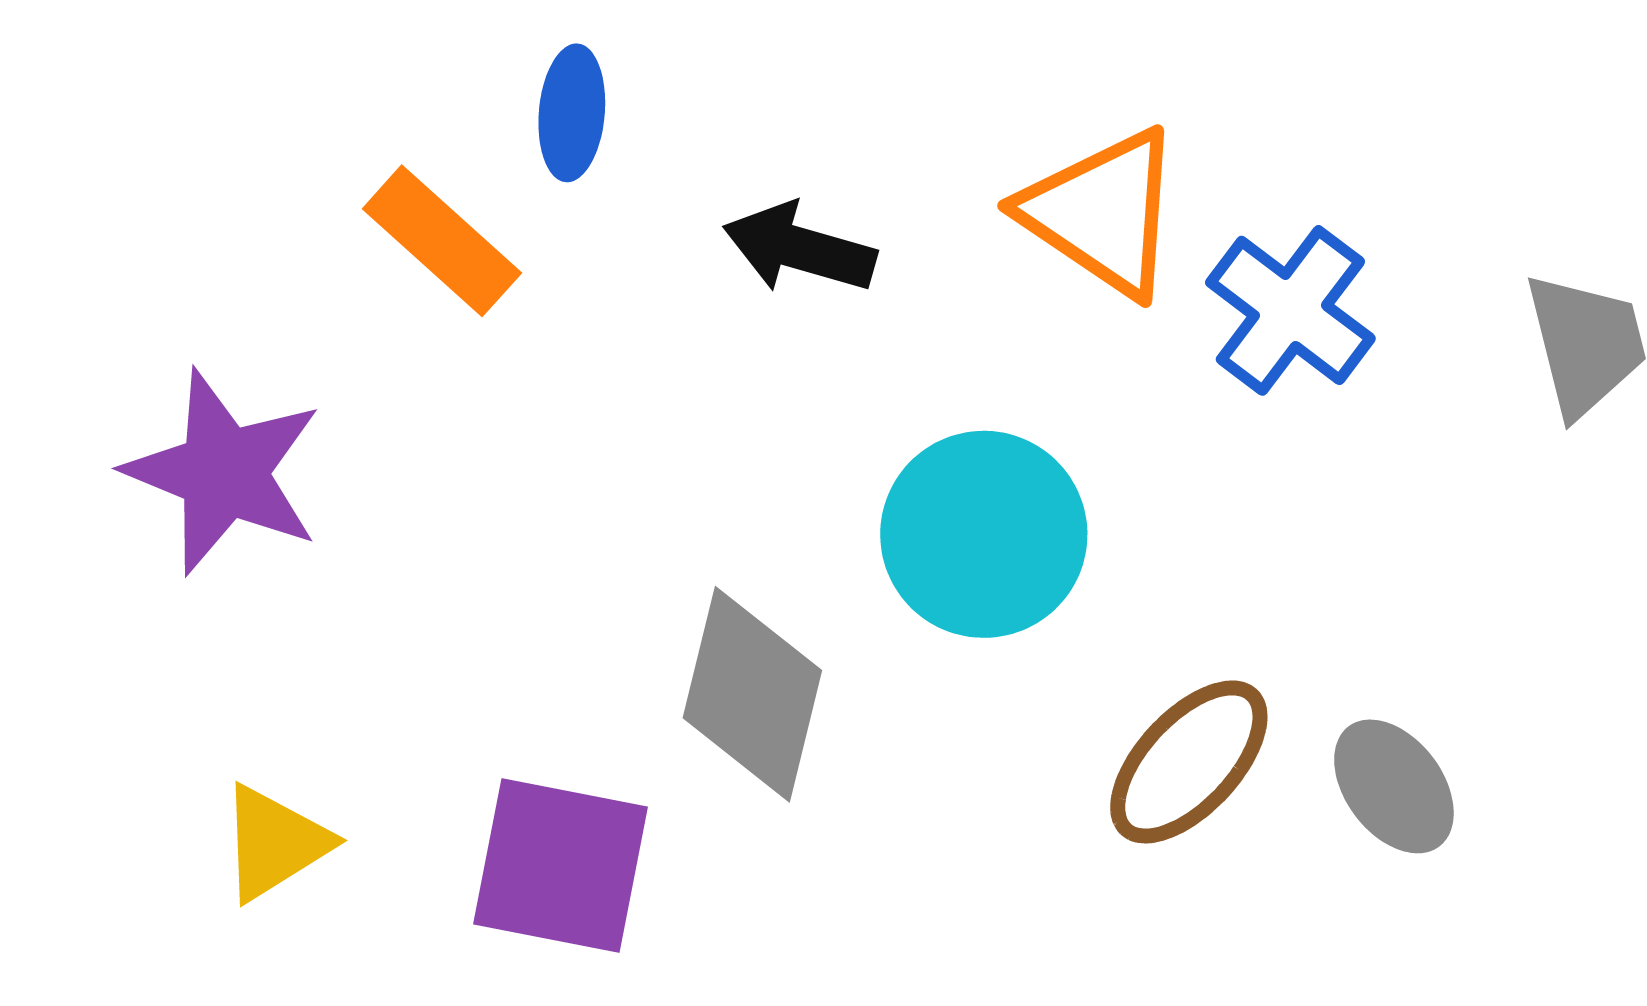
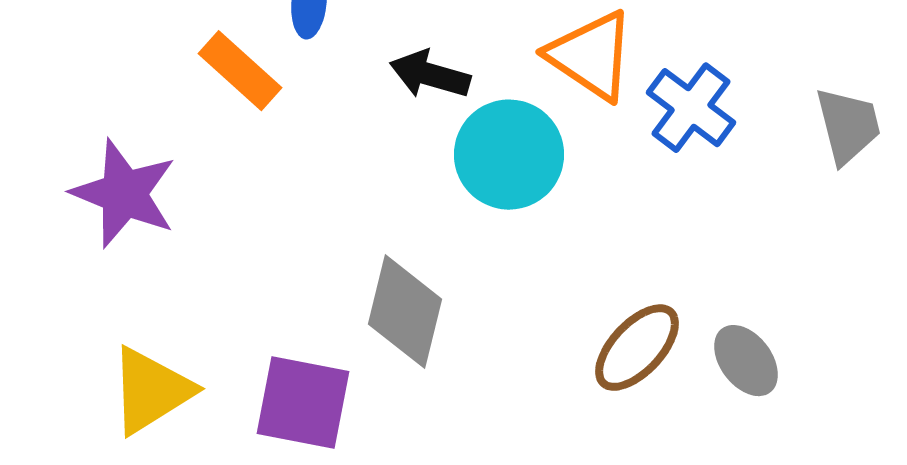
cyan circle: (984, 534) -> (509, 155), moved
yellow triangle: (275, 843) -> (151, 391), size x1.4

